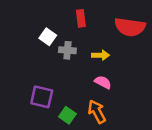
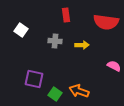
white square: (48, 37) -> (21, 30), moved
pink semicircle: (103, 82) -> (114, 66), moved
orange arrow: (97, 112) -> (79, 91), turned -42

